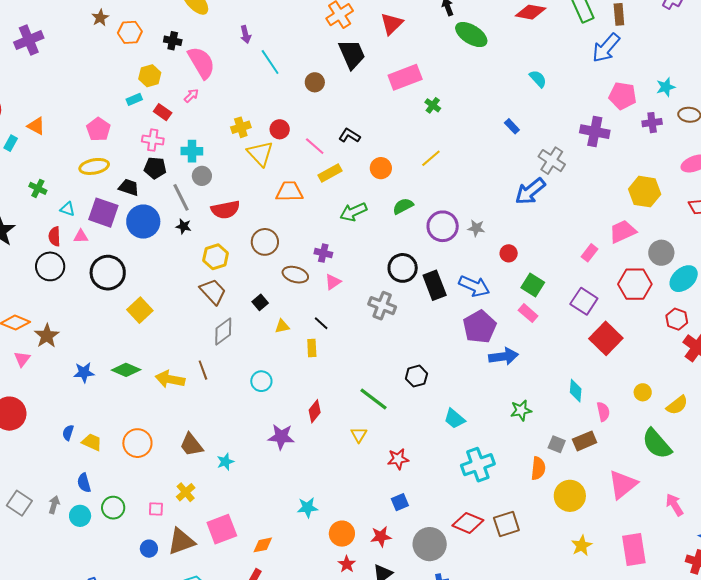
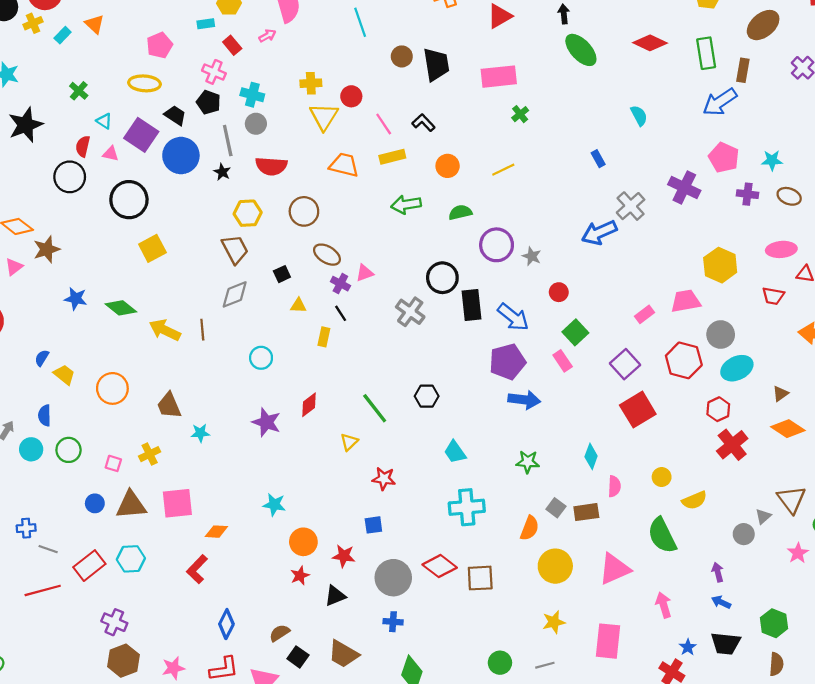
black trapezoid: (352, 54) -> (436, 64), moved
purple cross: (323, 253) -> (340, 284), moved

